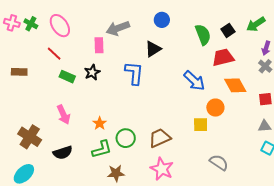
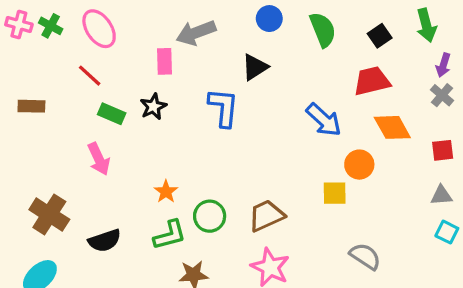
green arrow: (256, 24) -> (426, 25), turned -72
green semicircle: (203, 35) -> (323, 30), moved
pink arrow: (63, 115) -> (99, 159), moved

